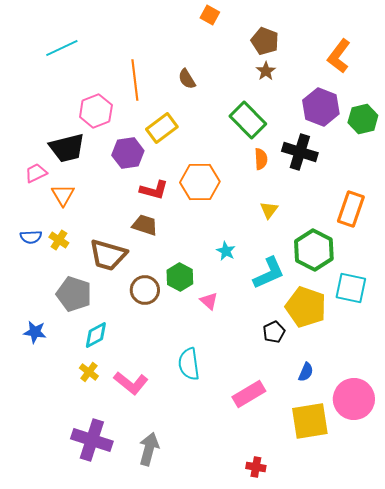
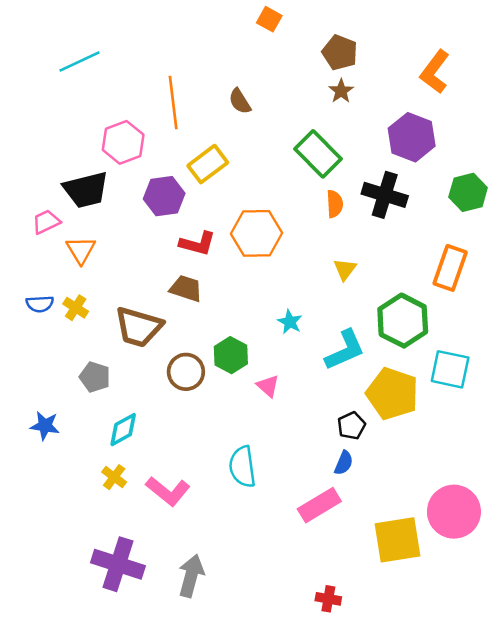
green hexagon: (363, 119) -> (468, 192), moved
gray pentagon: (74, 294) -> (95, 377), size x0.7
blue semicircle: (306, 372) -> (344, 463), moved

